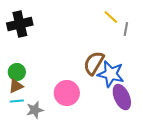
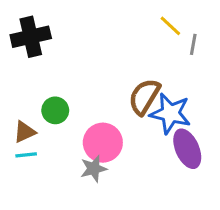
green circle: (17, 72) -> (55, 110), moved
gray star: (35, 110) -> (94, 169), moved

